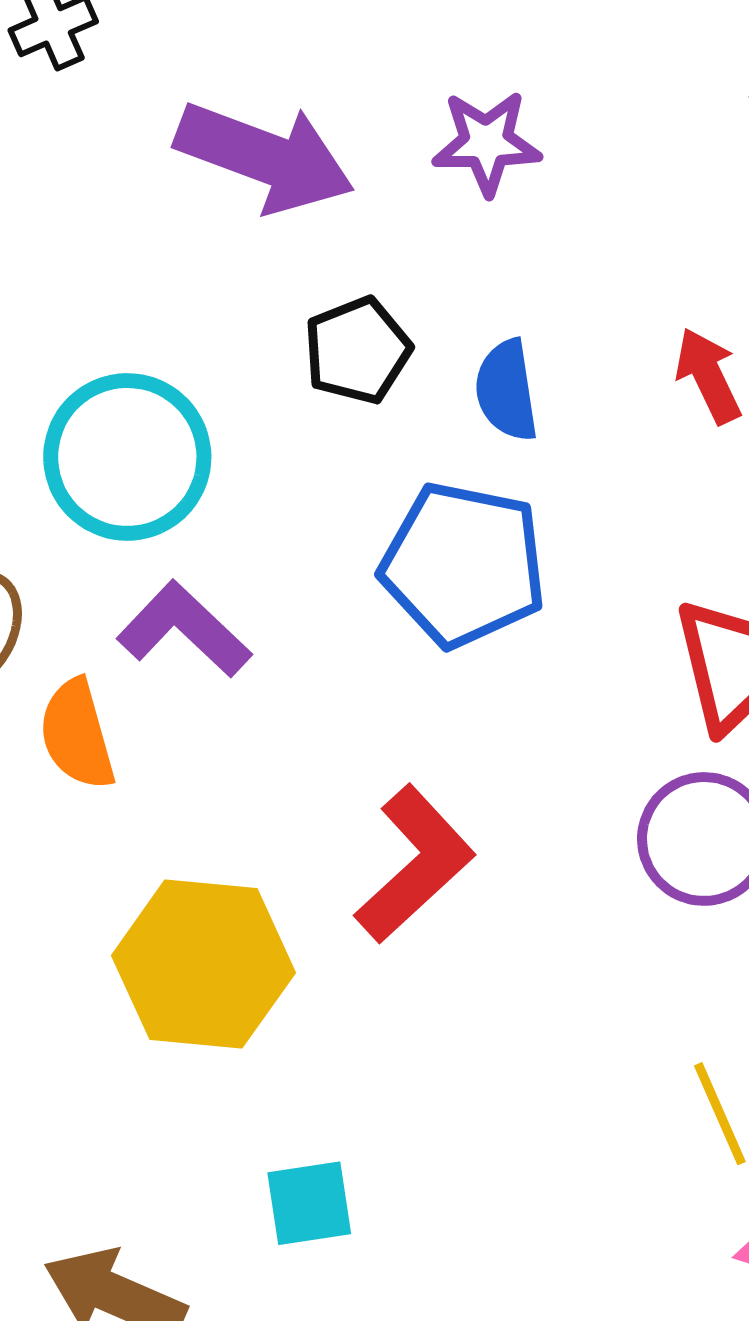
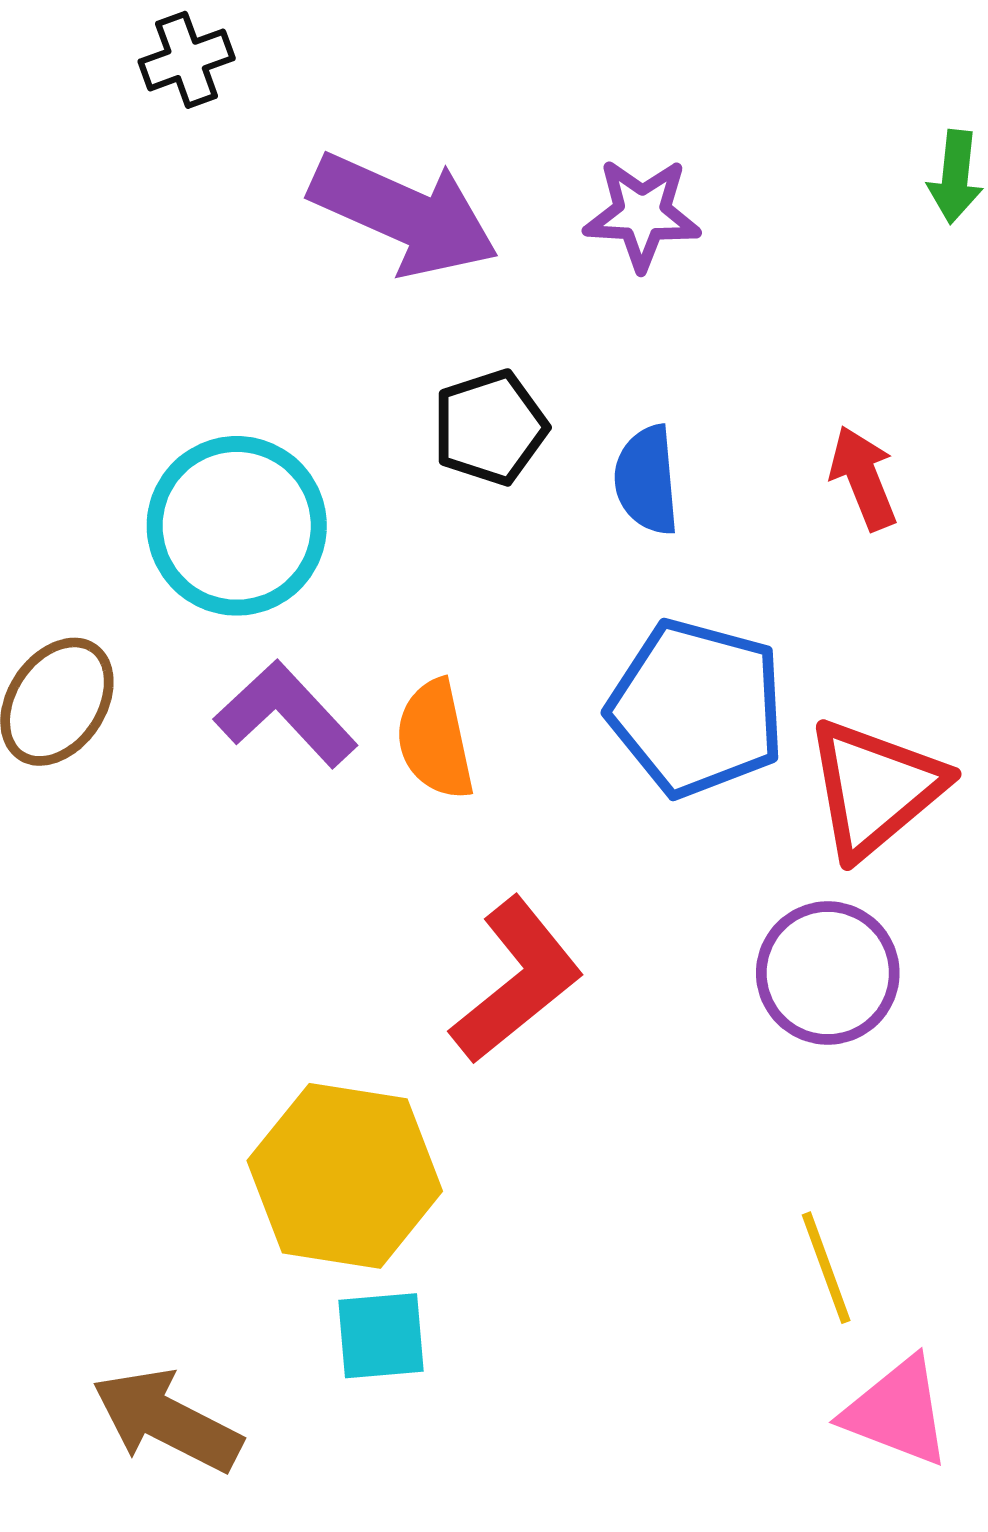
blue pentagon: (463, 565) -> (697, 708), moved
orange semicircle: (77, 734) -> (435, 740), moved
yellow hexagon: (203, 964) -> (345, 1176), moved

